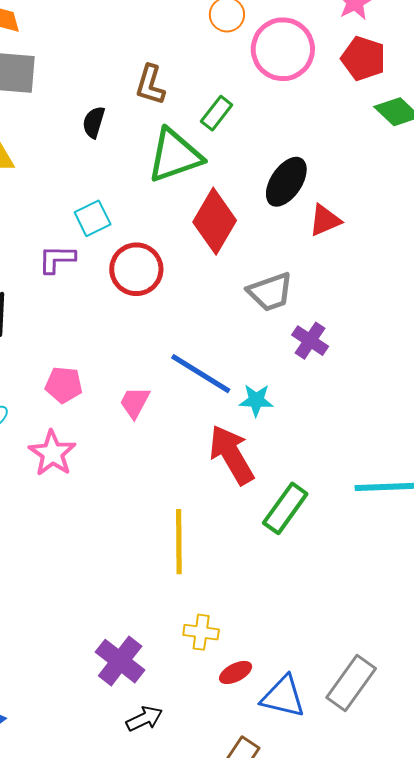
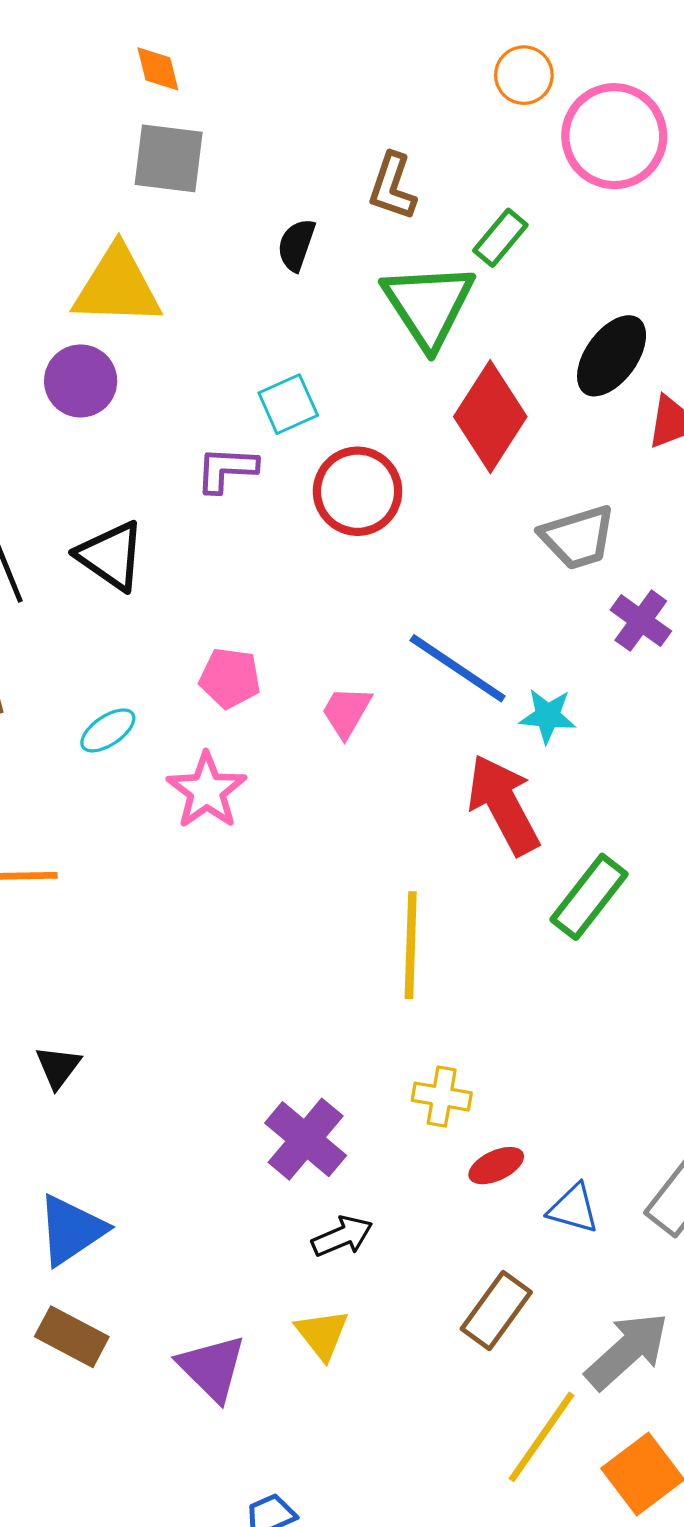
green triangle: (175, 155) -> (428, 305), turned -46
blue triangle: (283, 697) -> (573, 1209), size x0.7

